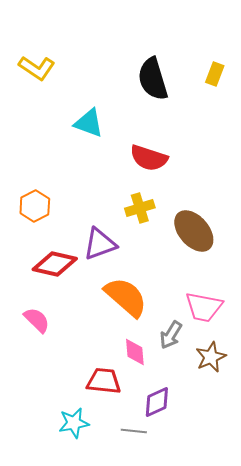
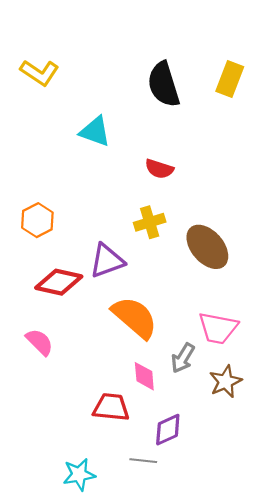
yellow rectangle: (215, 74) -> (230, 79), size x1.4
red semicircle: (149, 158) -> (159, 169), size x0.7
cyan star: (74, 423) -> (79, 475), moved

